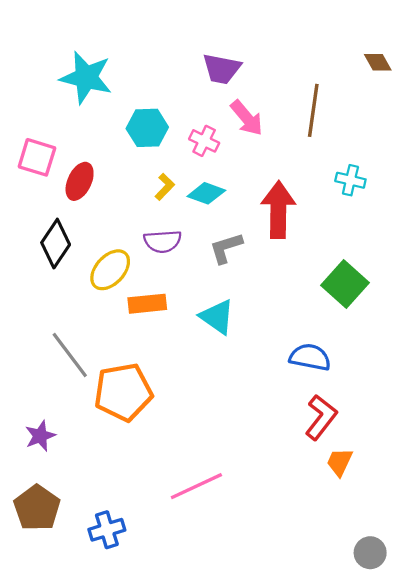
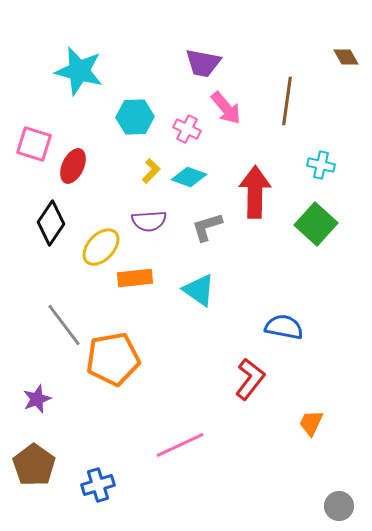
green square: (345, 284) -> (316, 224), moved
red L-shape: (321, 417) -> (250, 379), moved

